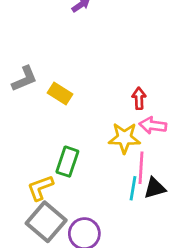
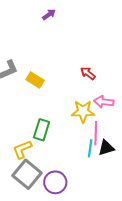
red arrow: (139, 98) -> (88, 73), moved, turned -49

